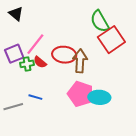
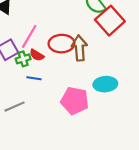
pink pentagon: (80, 94) -> (75, 101), moved
blue line: (35, 97) -> (34, 78), moved

